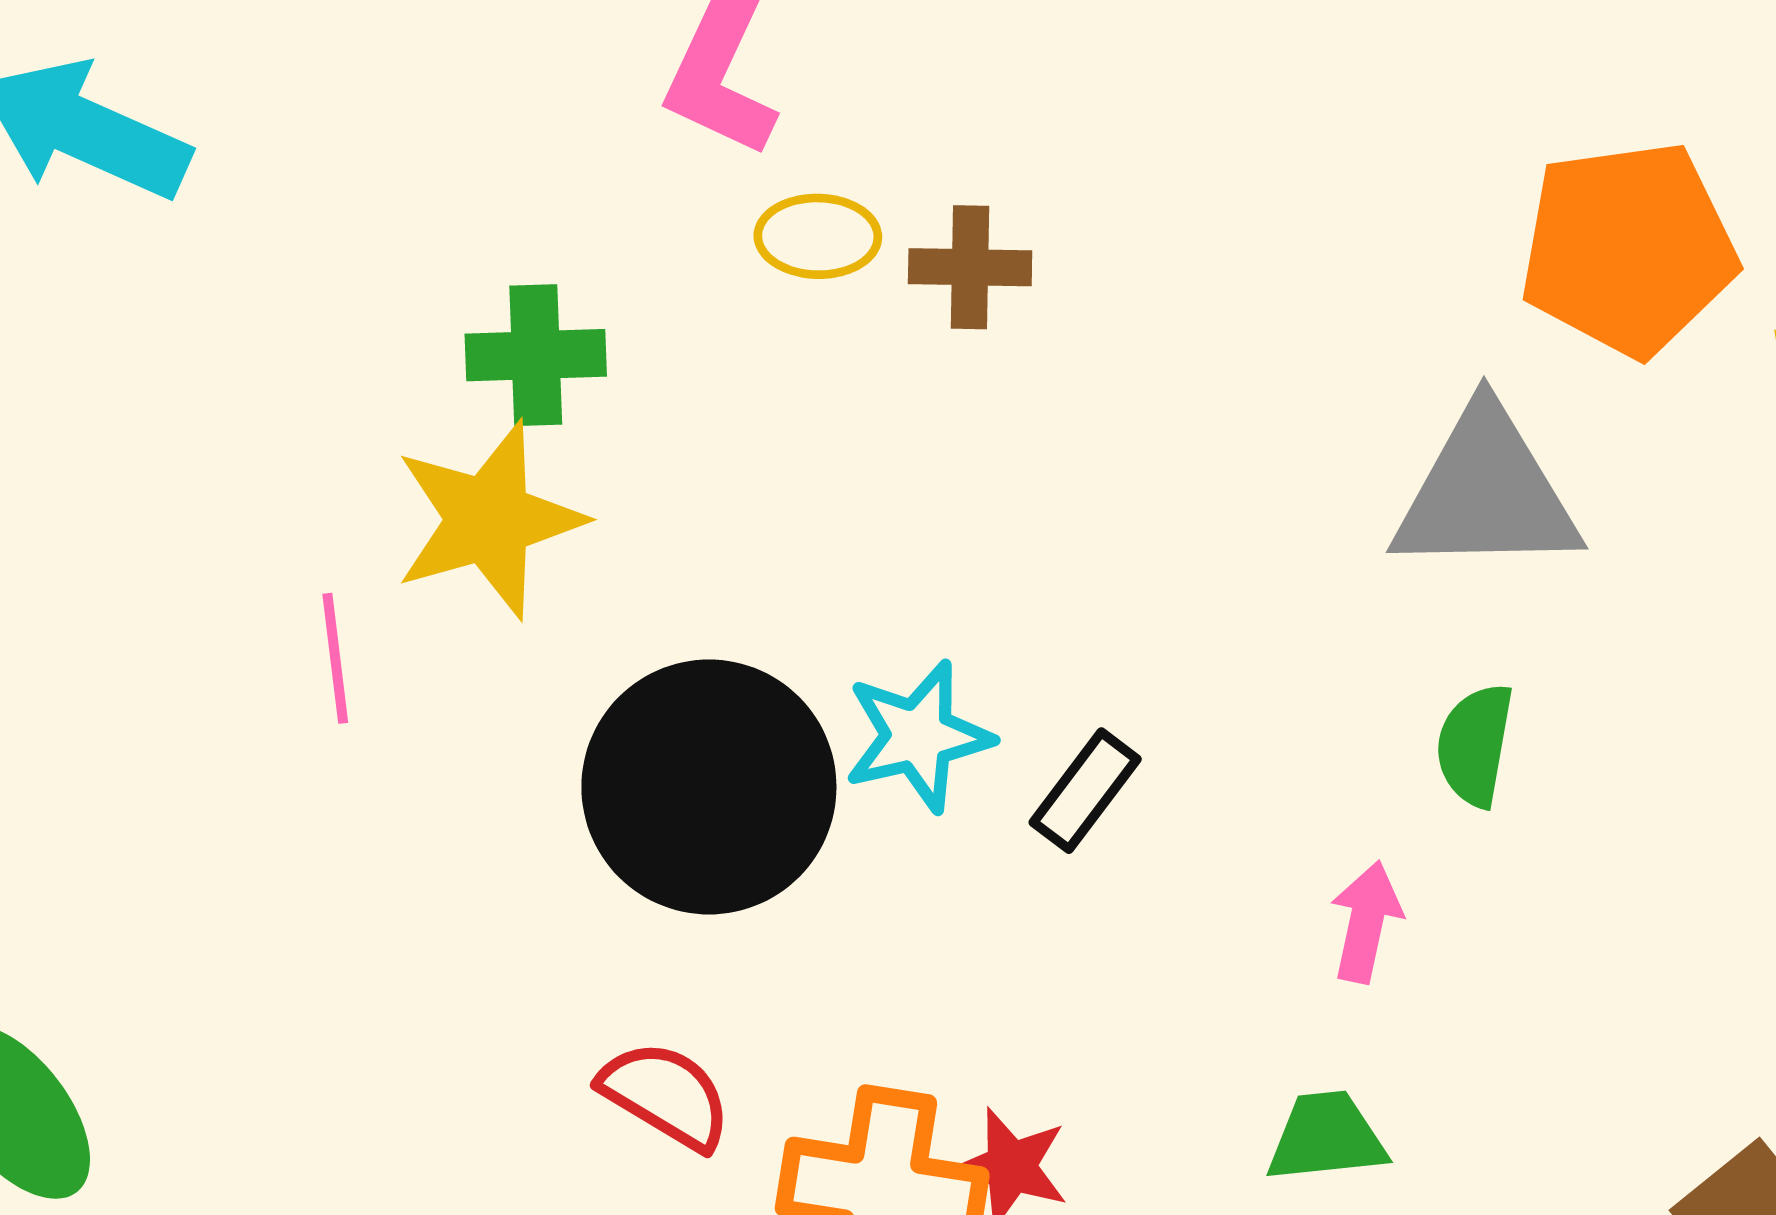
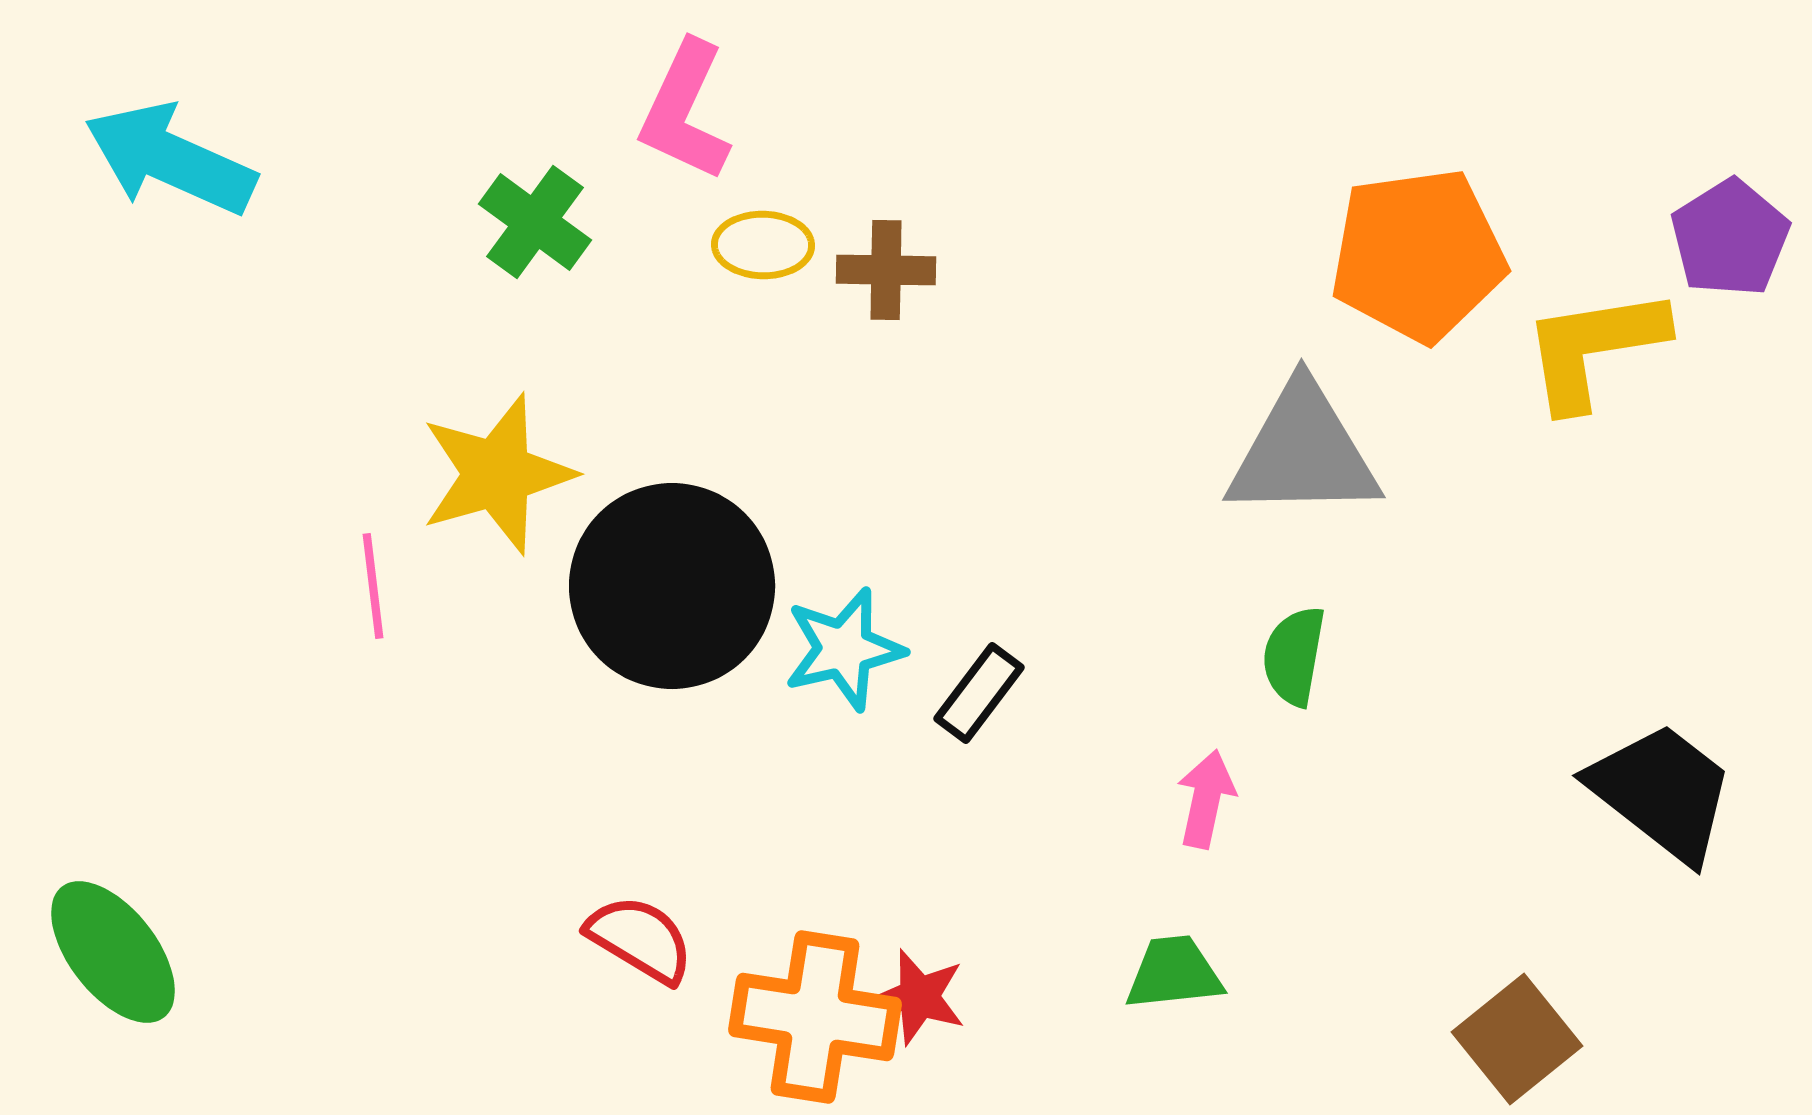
green cross: (536, 355) -> (535, 222), moved, turned 38
black circle: (709, 787) -> (672, 586), moved

